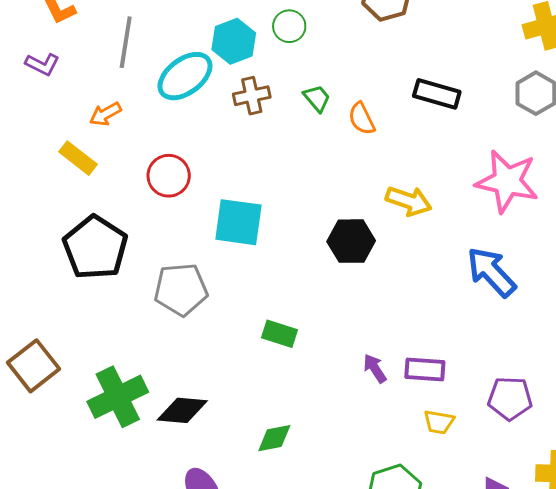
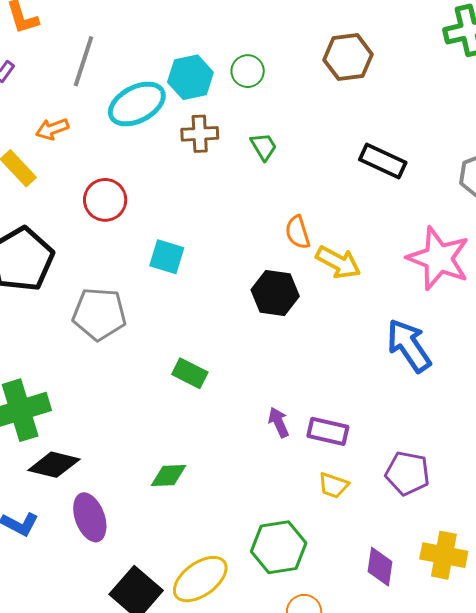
orange semicircle: (362, 119) -> (298, 232), moved
cyan square: (238, 222) -> (167, 257), size x0.7
black diamond: (182, 410) -> (54, 465), moved

